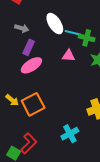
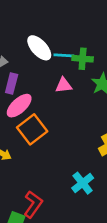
orange square: (33, 104) -> (32, 129), moved

